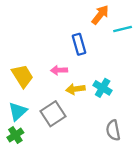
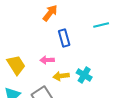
orange arrow: (100, 15) -> (50, 13), moved

